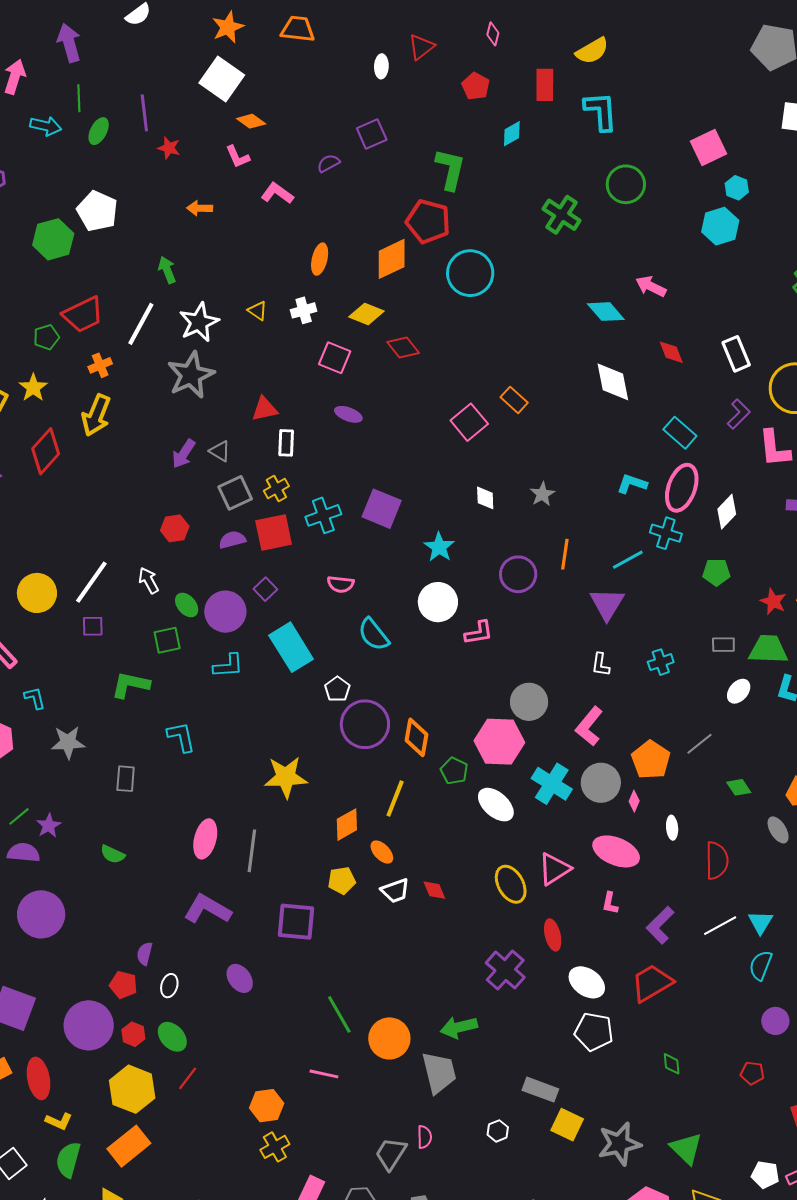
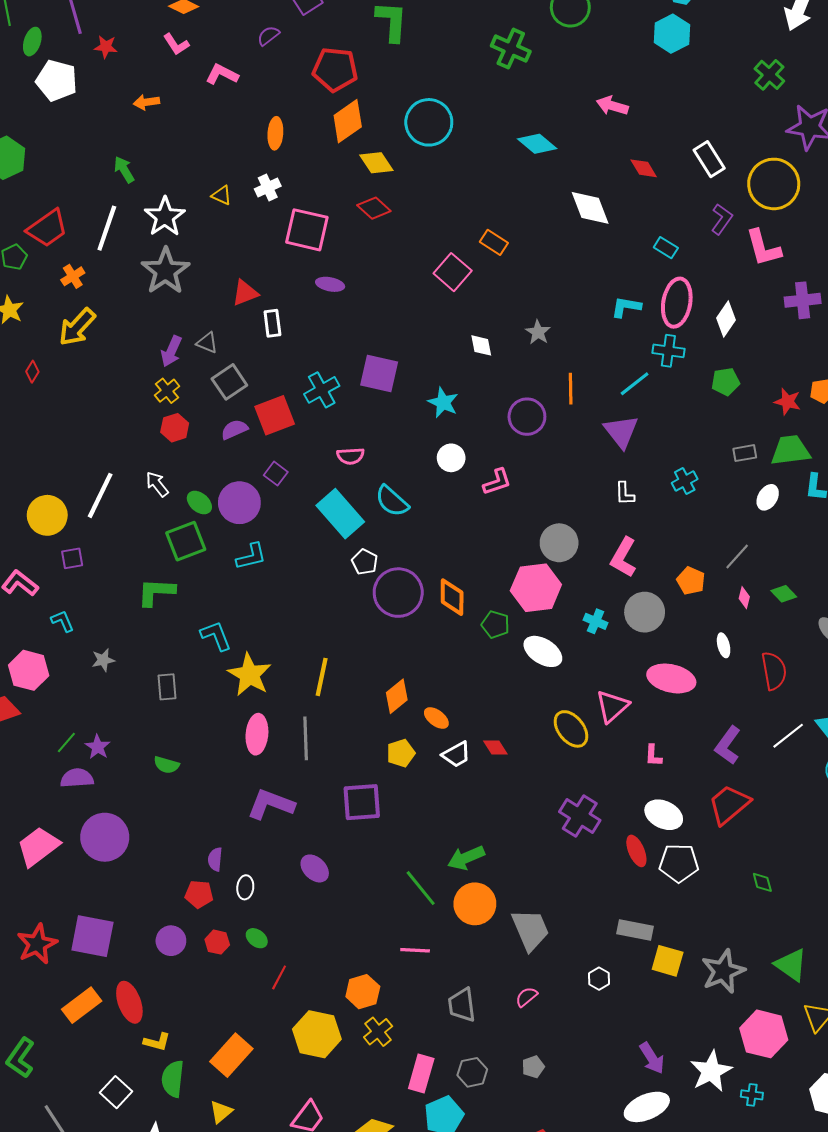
white pentagon: (97, 211) -> (57, 81), moved
red pentagon: (428, 221) -> (335, 69), moved
cyan diamond: (606, 312) -> (537, 144), moved
yellow diamond: (366, 314) -> (376, 163), moved, turned 44
pink square: (335, 358) -> (307, 230), size x1.4
yellow arrow: (96, 415) -> (77, 327), turned 30
cyan rectangle: (680, 433) -> (666, 248), size x0.7
red diamond: (46, 451) -> (32, 372), size x0.5
yellow cross: (276, 488) -> (167, 391), moved
white circle: (438, 602) -> (451, 458), size x0.7
purple square: (93, 626) -> (72, 558), moved
green square: (167, 640) -> (186, 541), size x1.4
cyan rectangle: (291, 647) -> (340, 514), moved
gray star: (68, 742) -> (103, 660), size x0.7
orange pentagon: (651, 760) -> (691, 581), size x0.7
yellow star: (286, 777) -> (250, 675), moved, turned -30
cyan cross: (552, 784) -> (596, 621), size x0.6
yellow line: (395, 799) -> (322, 677), moved
pink diamond: (634, 801) -> (744, 598), moved
pink L-shape: (610, 903) -> (653, 756), moved
red ellipse: (553, 935) -> (636, 851), moved
purple circle: (89, 1025) -> (171, 941), size x0.6
green arrow: (459, 1027) -> (466, 858), moved
green ellipse: (172, 1037) -> (257, 938), size x0.7
yellow hexagon: (132, 1089) -> (317, 1034), moved
pink semicircle: (424, 1137) -> (526, 997), turned -120
gray trapezoid: (391, 1154) -> (462, 1005), moved, turned -30

